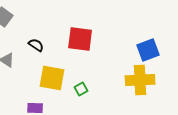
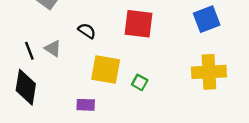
blue square: (148, 50) -> (207, 19), moved
green square: (81, 89) -> (140, 82), turned -32

